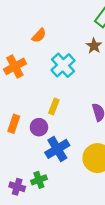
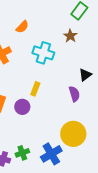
cyan cross: (63, 65) -> (43, 53), turned -30
blue cross: (57, 149) -> (51, 154), moved

